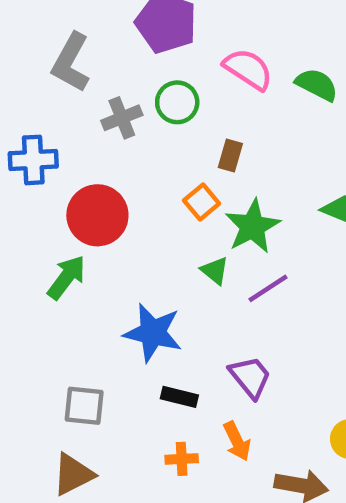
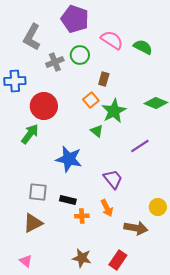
purple line: (268, 288) -> (140, 146), moved
black rectangle: (179, 397) -> (68, 200), moved

